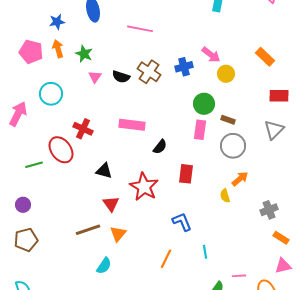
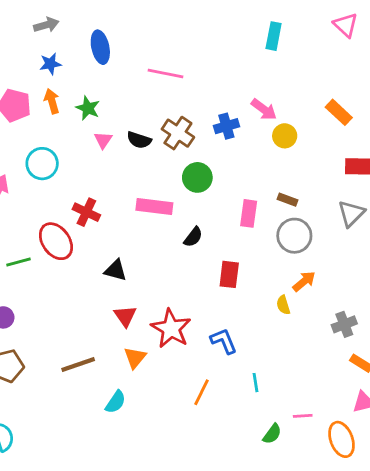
green circle: (204, 104) -> (197, 177), moved
red star: (144, 187) -> (171, 329), moved
brown line: (88, 230) -> (78, 365), moved

